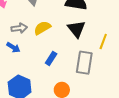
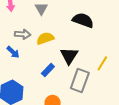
black triangle: (76, 29) -> (69, 56), moved

